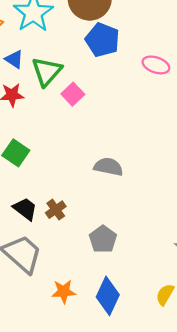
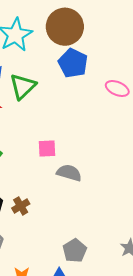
pink square: (73, 94) -> (47, 149), moved, turned 36
gray pentagon: (103, 239) -> (75, 251), moved

